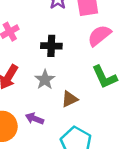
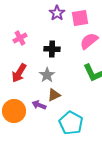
brown triangle: (69, 99) -> (54, 95), moved

